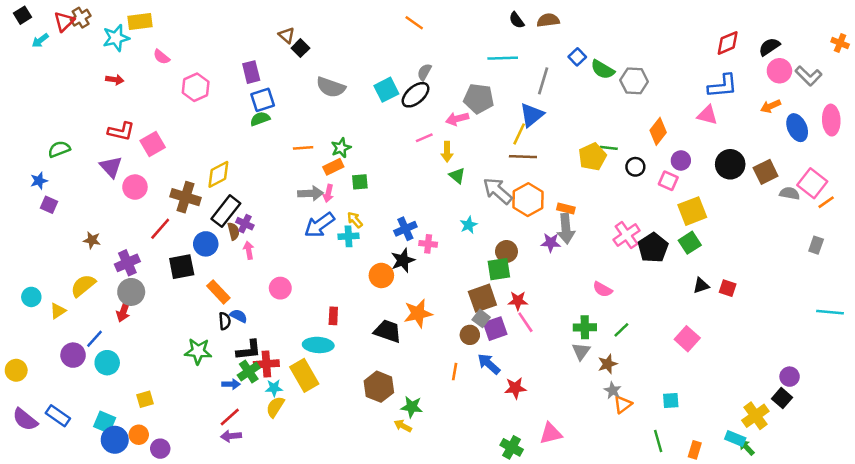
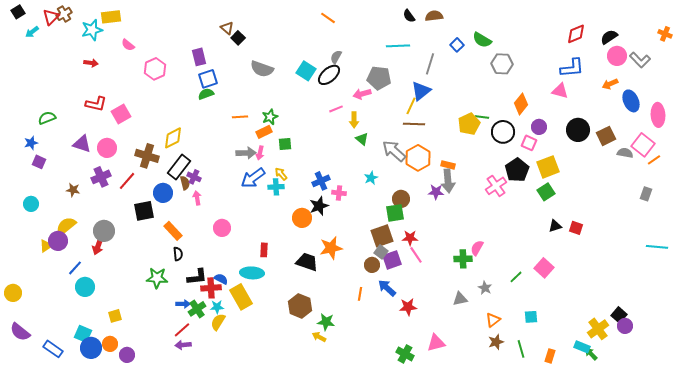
green semicircle: (603, 70) -> (482, 40), moved
cyan square: (386, 90) -> (306, 71), turned -30
pink ellipse: (831, 120) -> (658, 115), moved
purple triangle: (111, 167) -> (82, 144), moved, turned -30
black circle: (635, 167) -> (503, 132), size x1.5
black pentagon: (653, 248) -> (517, 170), moved
purple cross: (127, 263) -> (101, 177), moved
pink semicircle: (603, 289) -> (477, 248), moved, turned 91
cyan circle: (31, 297) -> (31, 204), moved
blue semicircle: (239, 316) -> (221, 279), moved
green line: (621, 330) -> (516, 277), moved
gray triangle: (581, 351) -> (460, 299), moved, turned 42
purple circle: (73, 355) -> (58, 241), moved
brown star: (608, 364) -> (496, 342), moved
green cross: (249, 372) -> (197, 309), moved
purple circle: (790, 377) -> (625, 326), moved
gray star: (613, 390) -> (485, 288), moved
blue rectangle: (58, 416) -> (53, 349), moved

